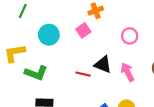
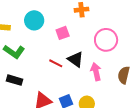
pink square: (83, 30) -> (63, 33), moved
pink circle: (130, 36) -> (106, 40), size x1.5

